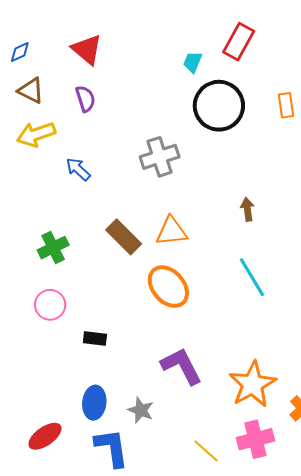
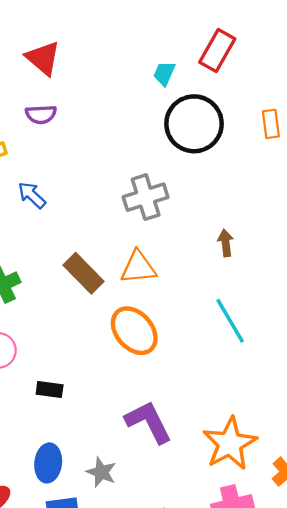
purple semicircle: (85, 99) -> (41, 114), turned 104
gray cross: (160, 157) -> (146, 197), moved

